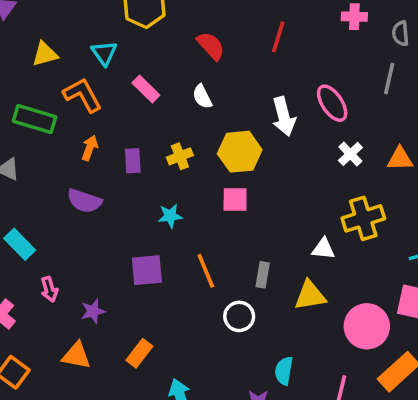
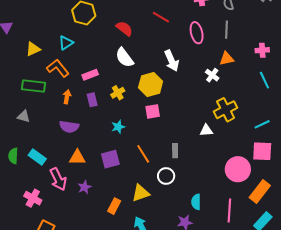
red line: (278, 37) -> (161, 17), turned -66
cyan triangle: (104, 53) -> (66, 43), turned 42
pink rectangle: (146, 89) -> (90, 75), moved, turned -56
white semicircle: (202, 97) -> (124, 58), size x1.5
pink ellipse: (332, 103) -> (197, 33), moved, turned 30
orange triangle: (400, 159) -> (227, 59), moved
pink arrow: (49, 289) -> (58, 179), size x1.6
yellow triangle: (310, 295) -> (141, 193), moved
orange triangle: (76, 356) -> (77, 157), moved

